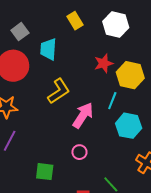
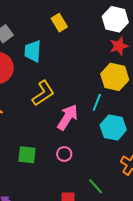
white hexagon: (116, 25) -> (115, 19), moved
red star: (104, 63) -> (119, 46), moved
green square: (45, 172) -> (27, 155), moved

